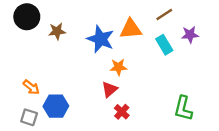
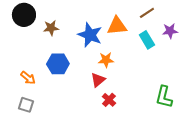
blue hexagon: (56, 106) -> (58, 64), moved

